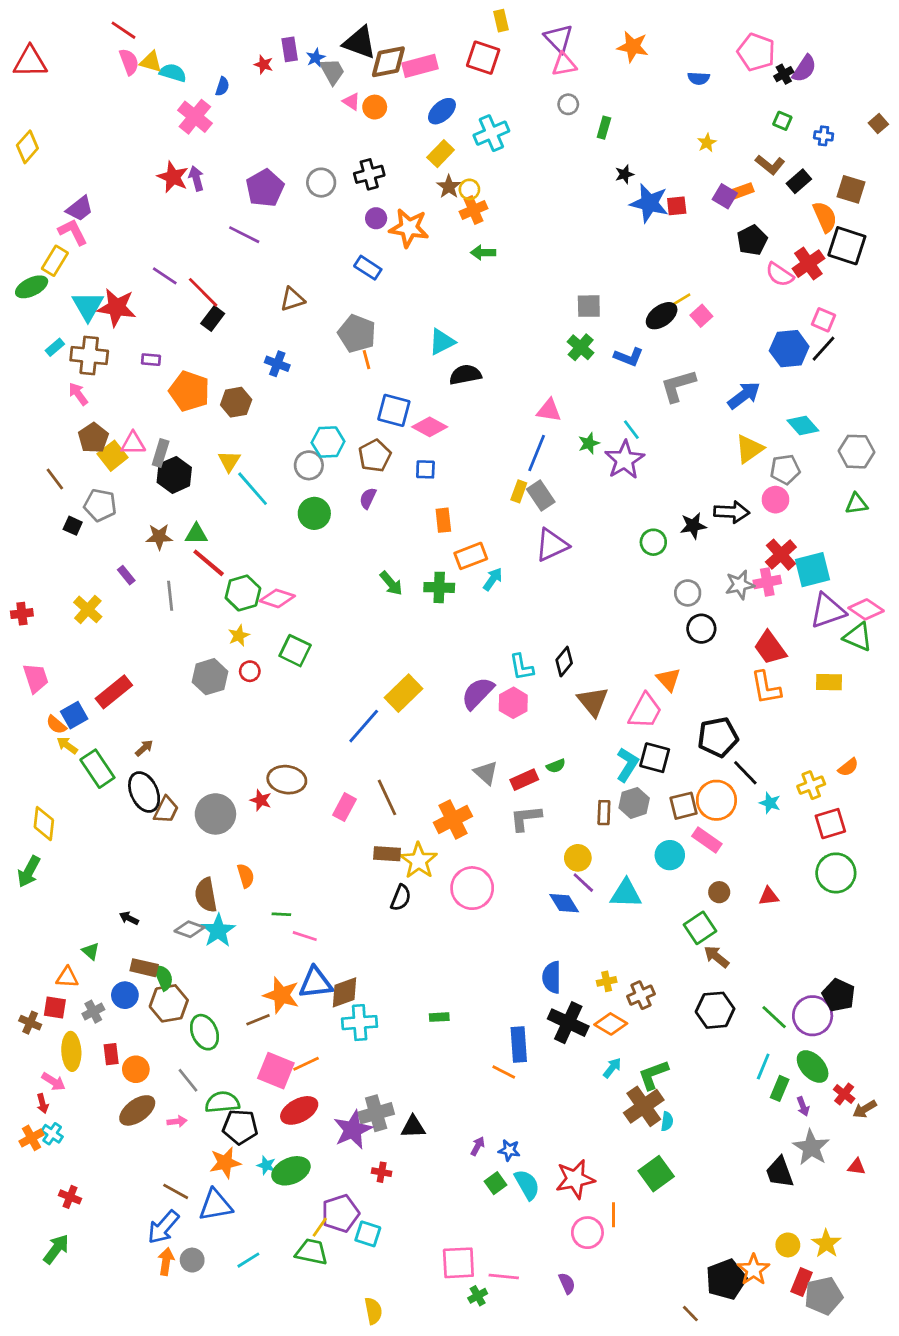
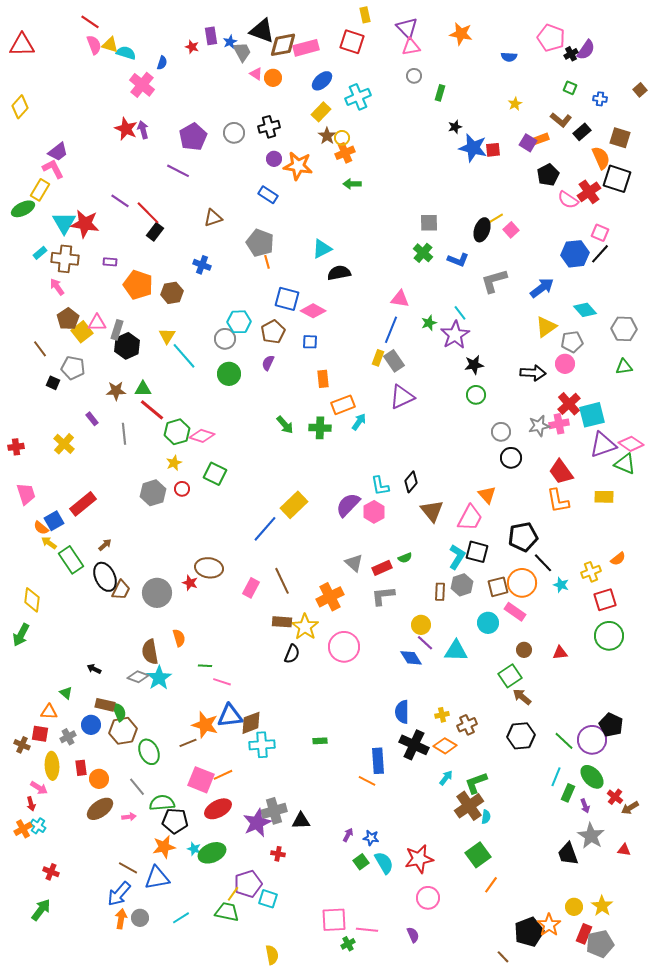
black ellipse: (662, 316) -> (482, 230), turned -35
black star: (693, 526) -> (474, 365), moved
orange line: (614, 1215) -> (491, 885), moved, turned 36

